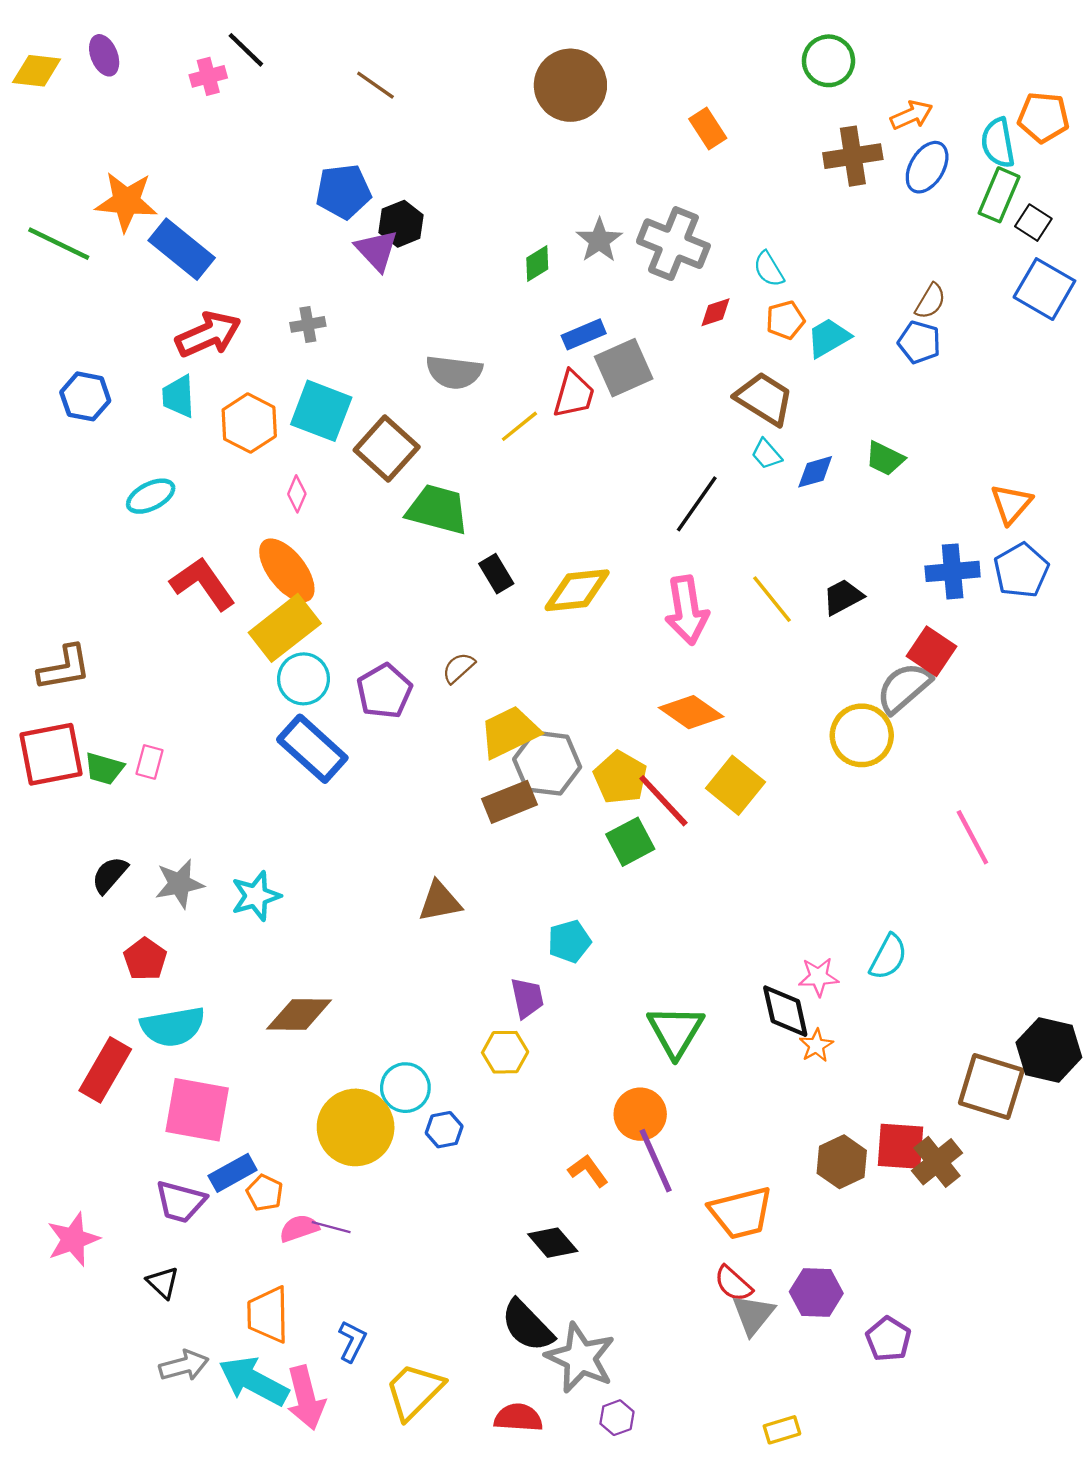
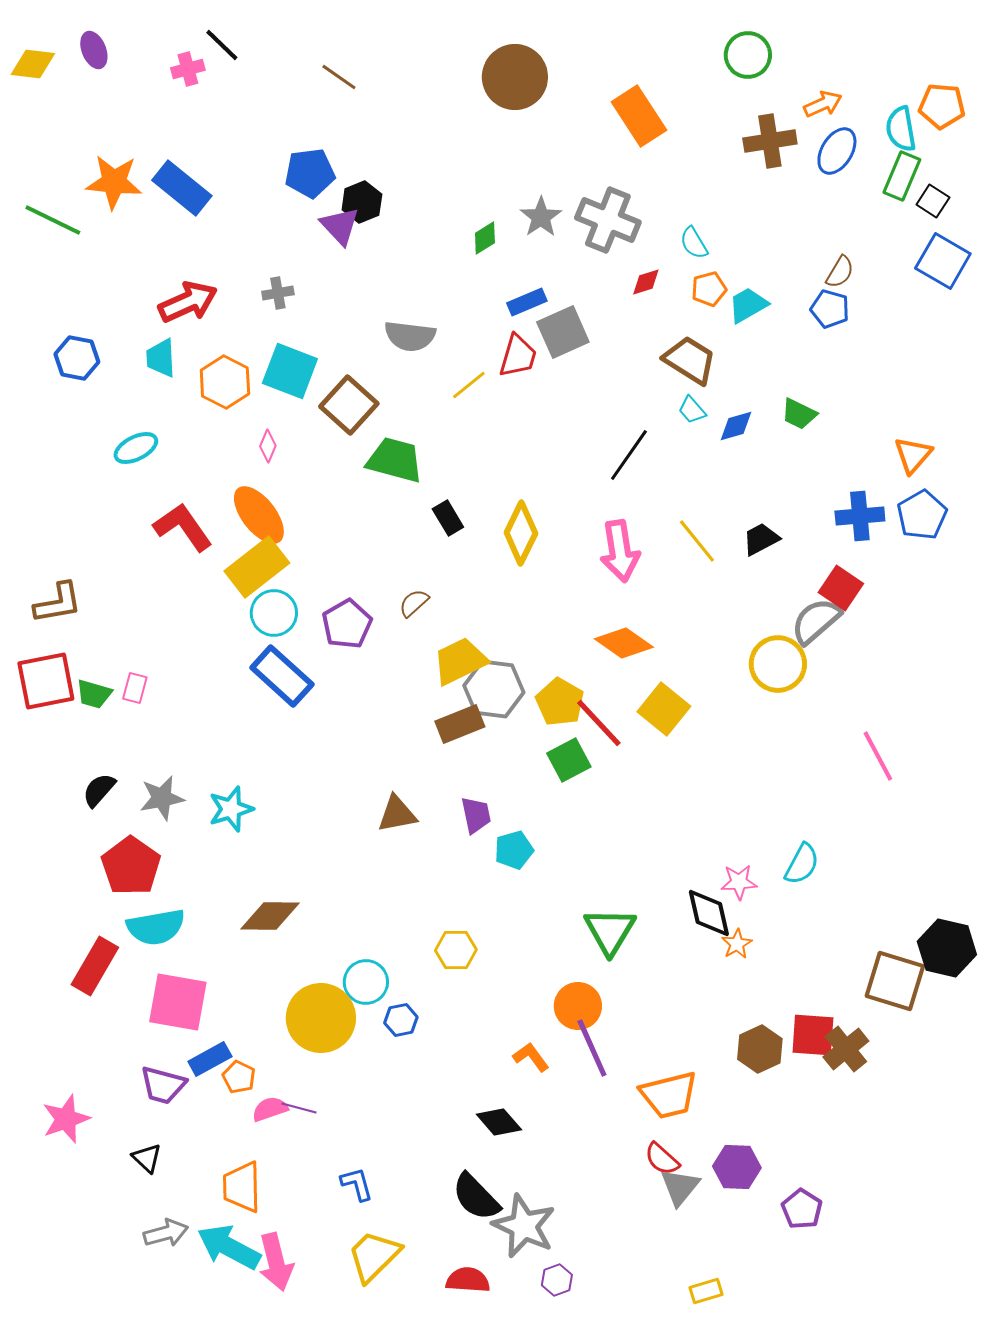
orange rectangle: (708, 128) -> (639, 116), size x1.6
blue rectangle: (182, 249) -> (182, 188), moved
yellow diamond: (577, 590) -> (521, 533), turned -58
red pentagon: (145, 959) -> (131, 866), size x1.5
purple trapezoid: (527, 998) -> (476, 815), moved
blue L-shape: (352, 1341) -> (357, 1184), moved, turned -42

